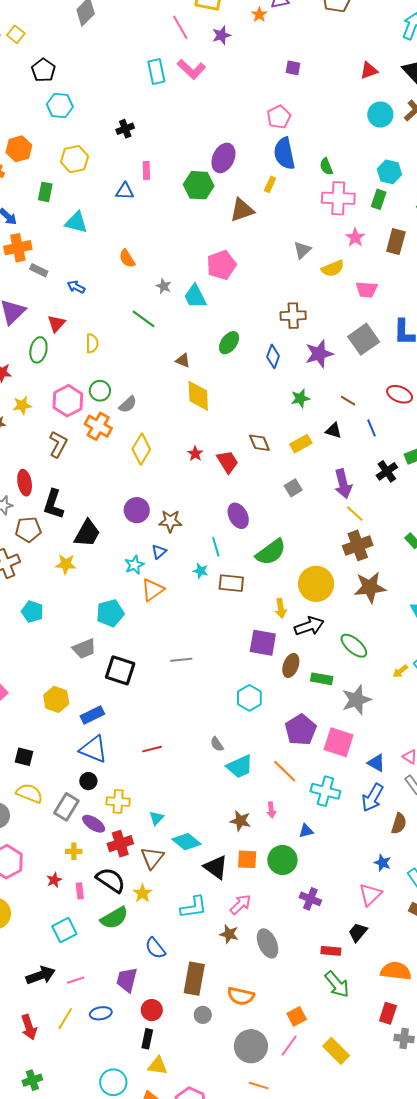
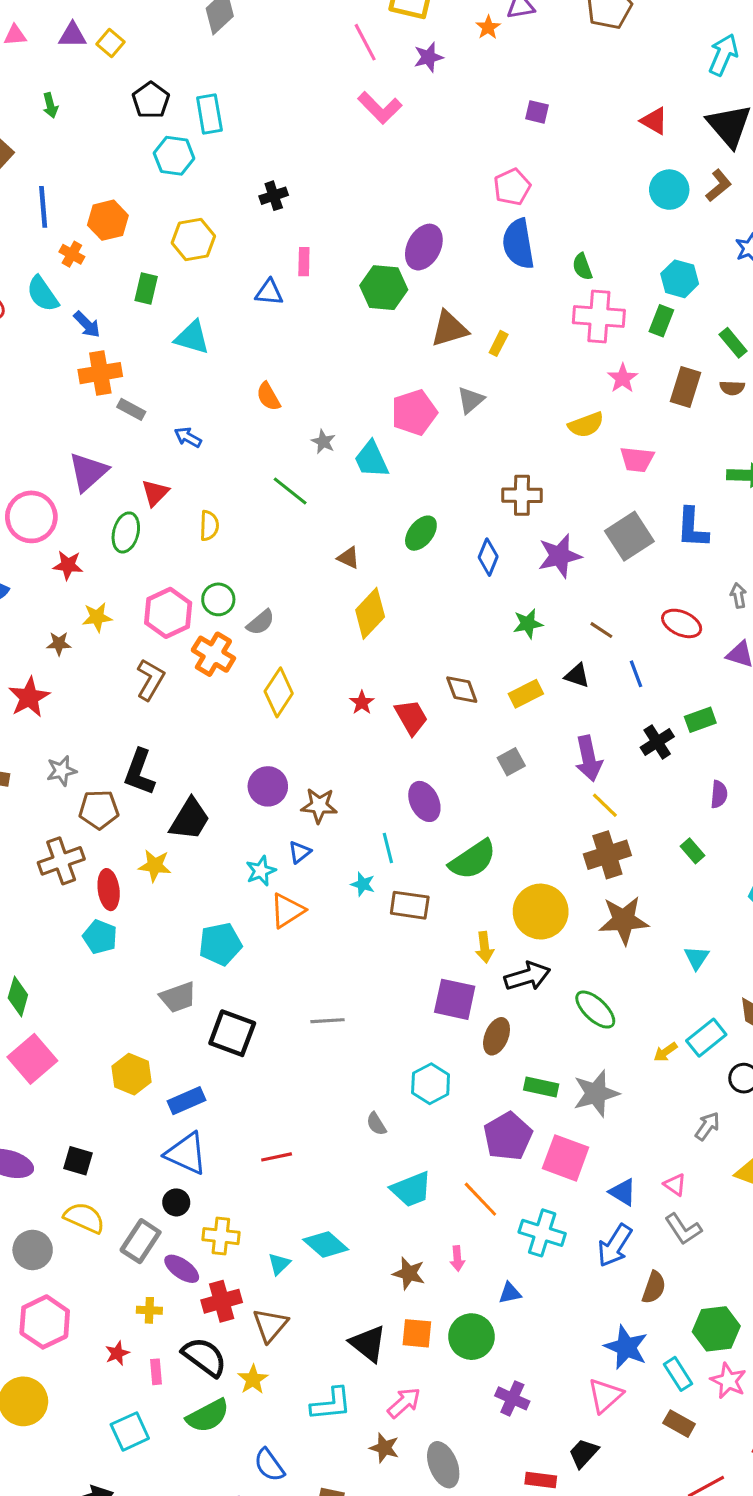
cyan rectangle: (156, 71) -> (209, 114), moved
red triangle: (369, 71) -> (654, 121), turned 48
yellow rectangle: (270, 184) -> (499, 343), moved
gray triangle: (302, 250) -> (471, 400), moved
yellow diamond: (198, 396) -> (370, 613), turned 44
red ellipse: (25, 483) -> (109, 890), moved
green rectangle: (322, 679) -> (541, 1087), moved
gray semicircle: (217, 744) -> (376, 1124), moved
cyan diamond: (186, 842) -> (326, 1245), moved
blue star: (383, 863) -> (626, 1347), size x1.6

